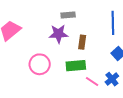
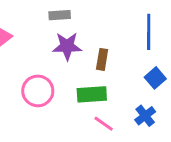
gray rectangle: (68, 15) -> (60, 15), moved
pink line: (92, 81) -> (104, 124), moved

